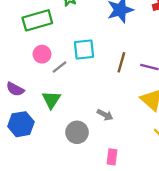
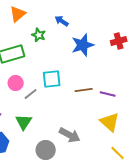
brown line: (121, 62) -> (84, 90), turned 66
gray arrow: (105, 115) -> (70, 135), size x1.5

